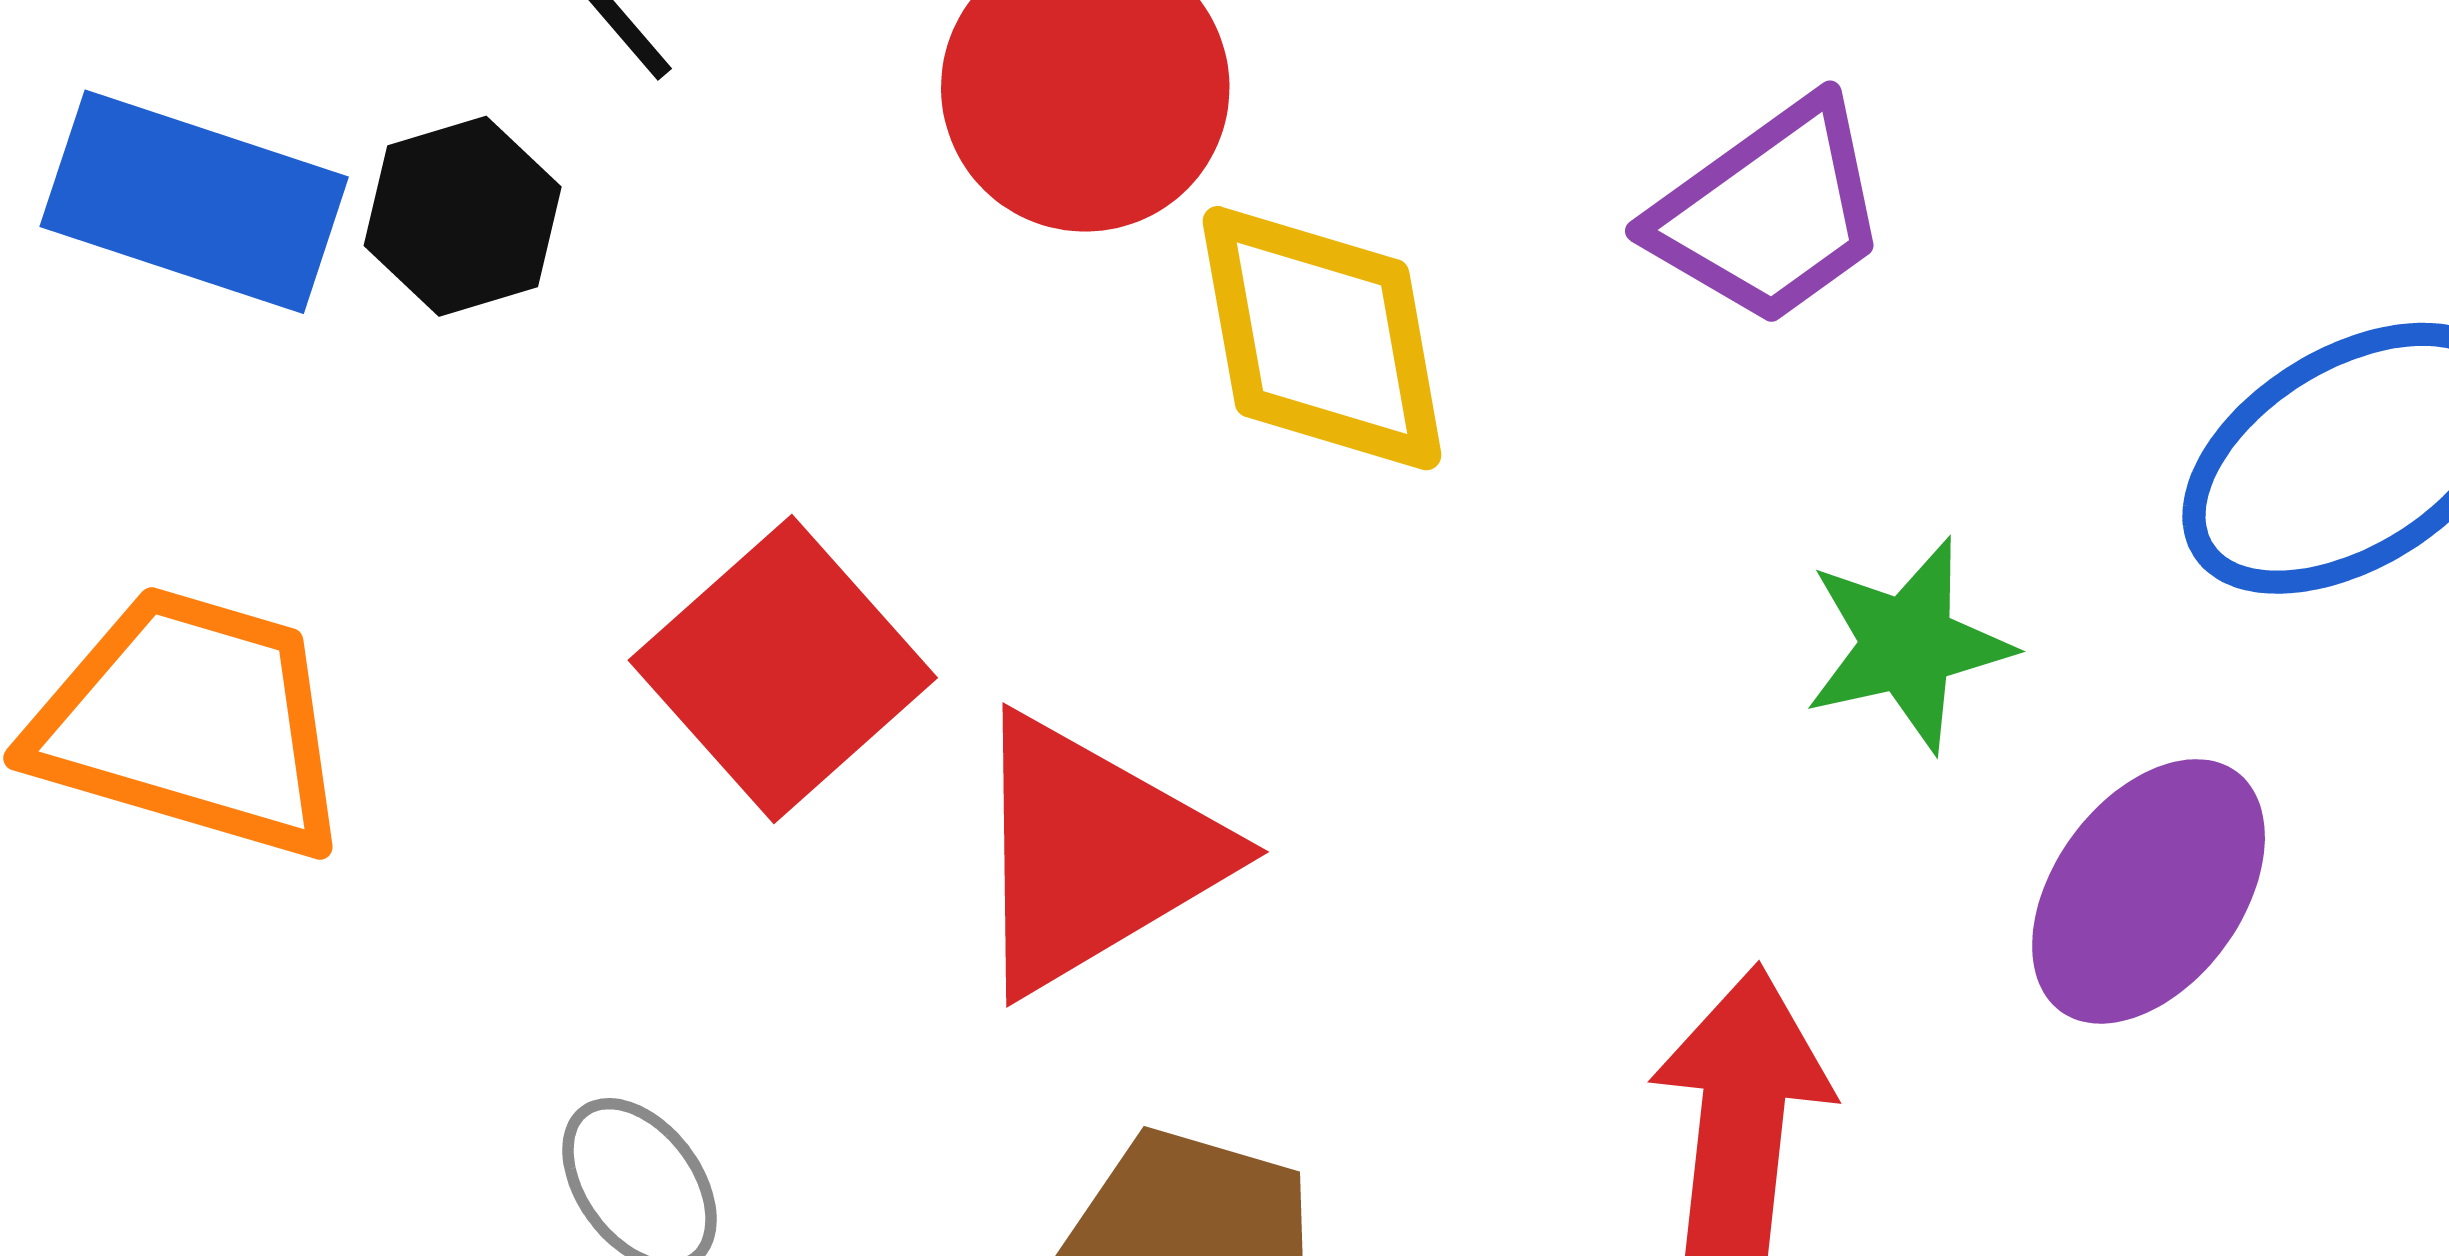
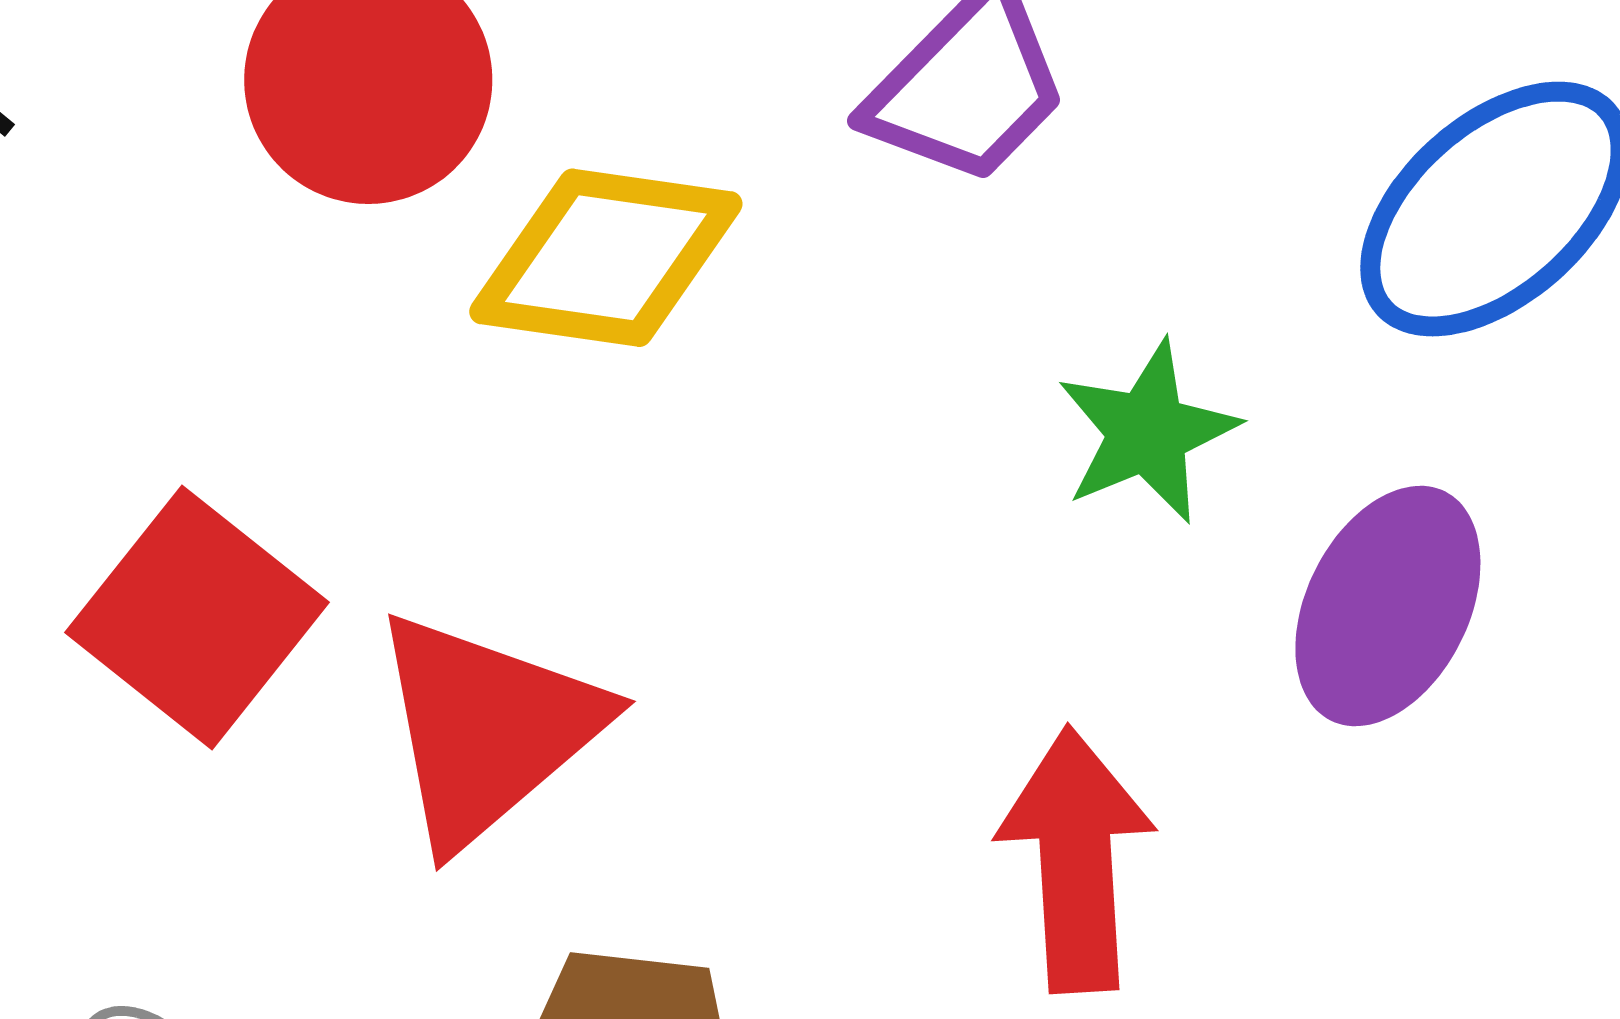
yellow diamond: (1322, 338) -> (606, 258), turned -62

